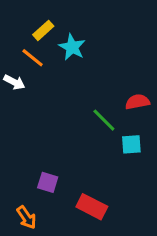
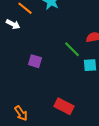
purple square: (48, 182) -> (35, 61), moved

